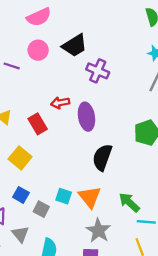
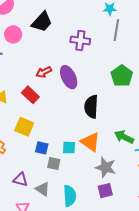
purple cross: (98, 71) -> (80, 40), moved
blue square: (21, 195) -> (42, 148), moved

